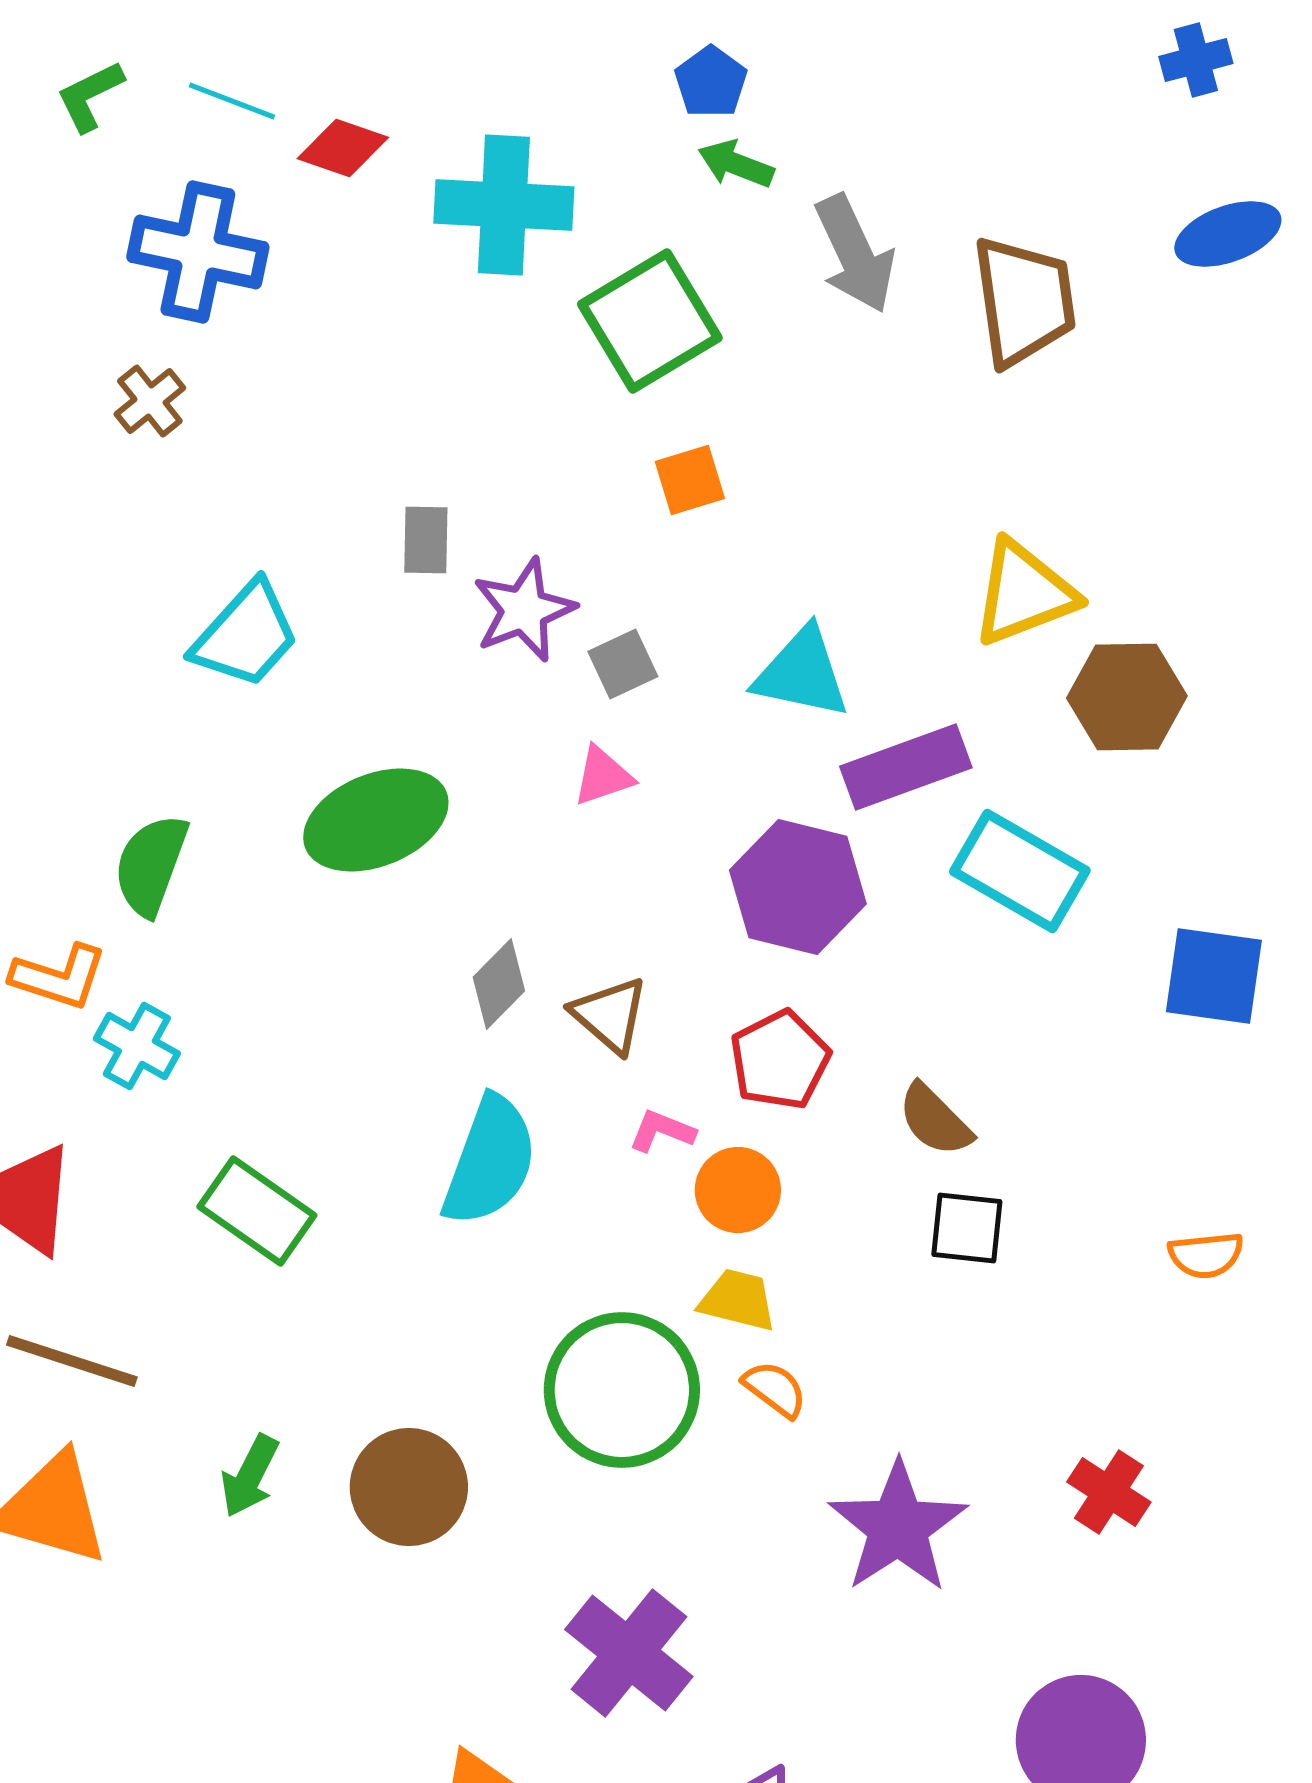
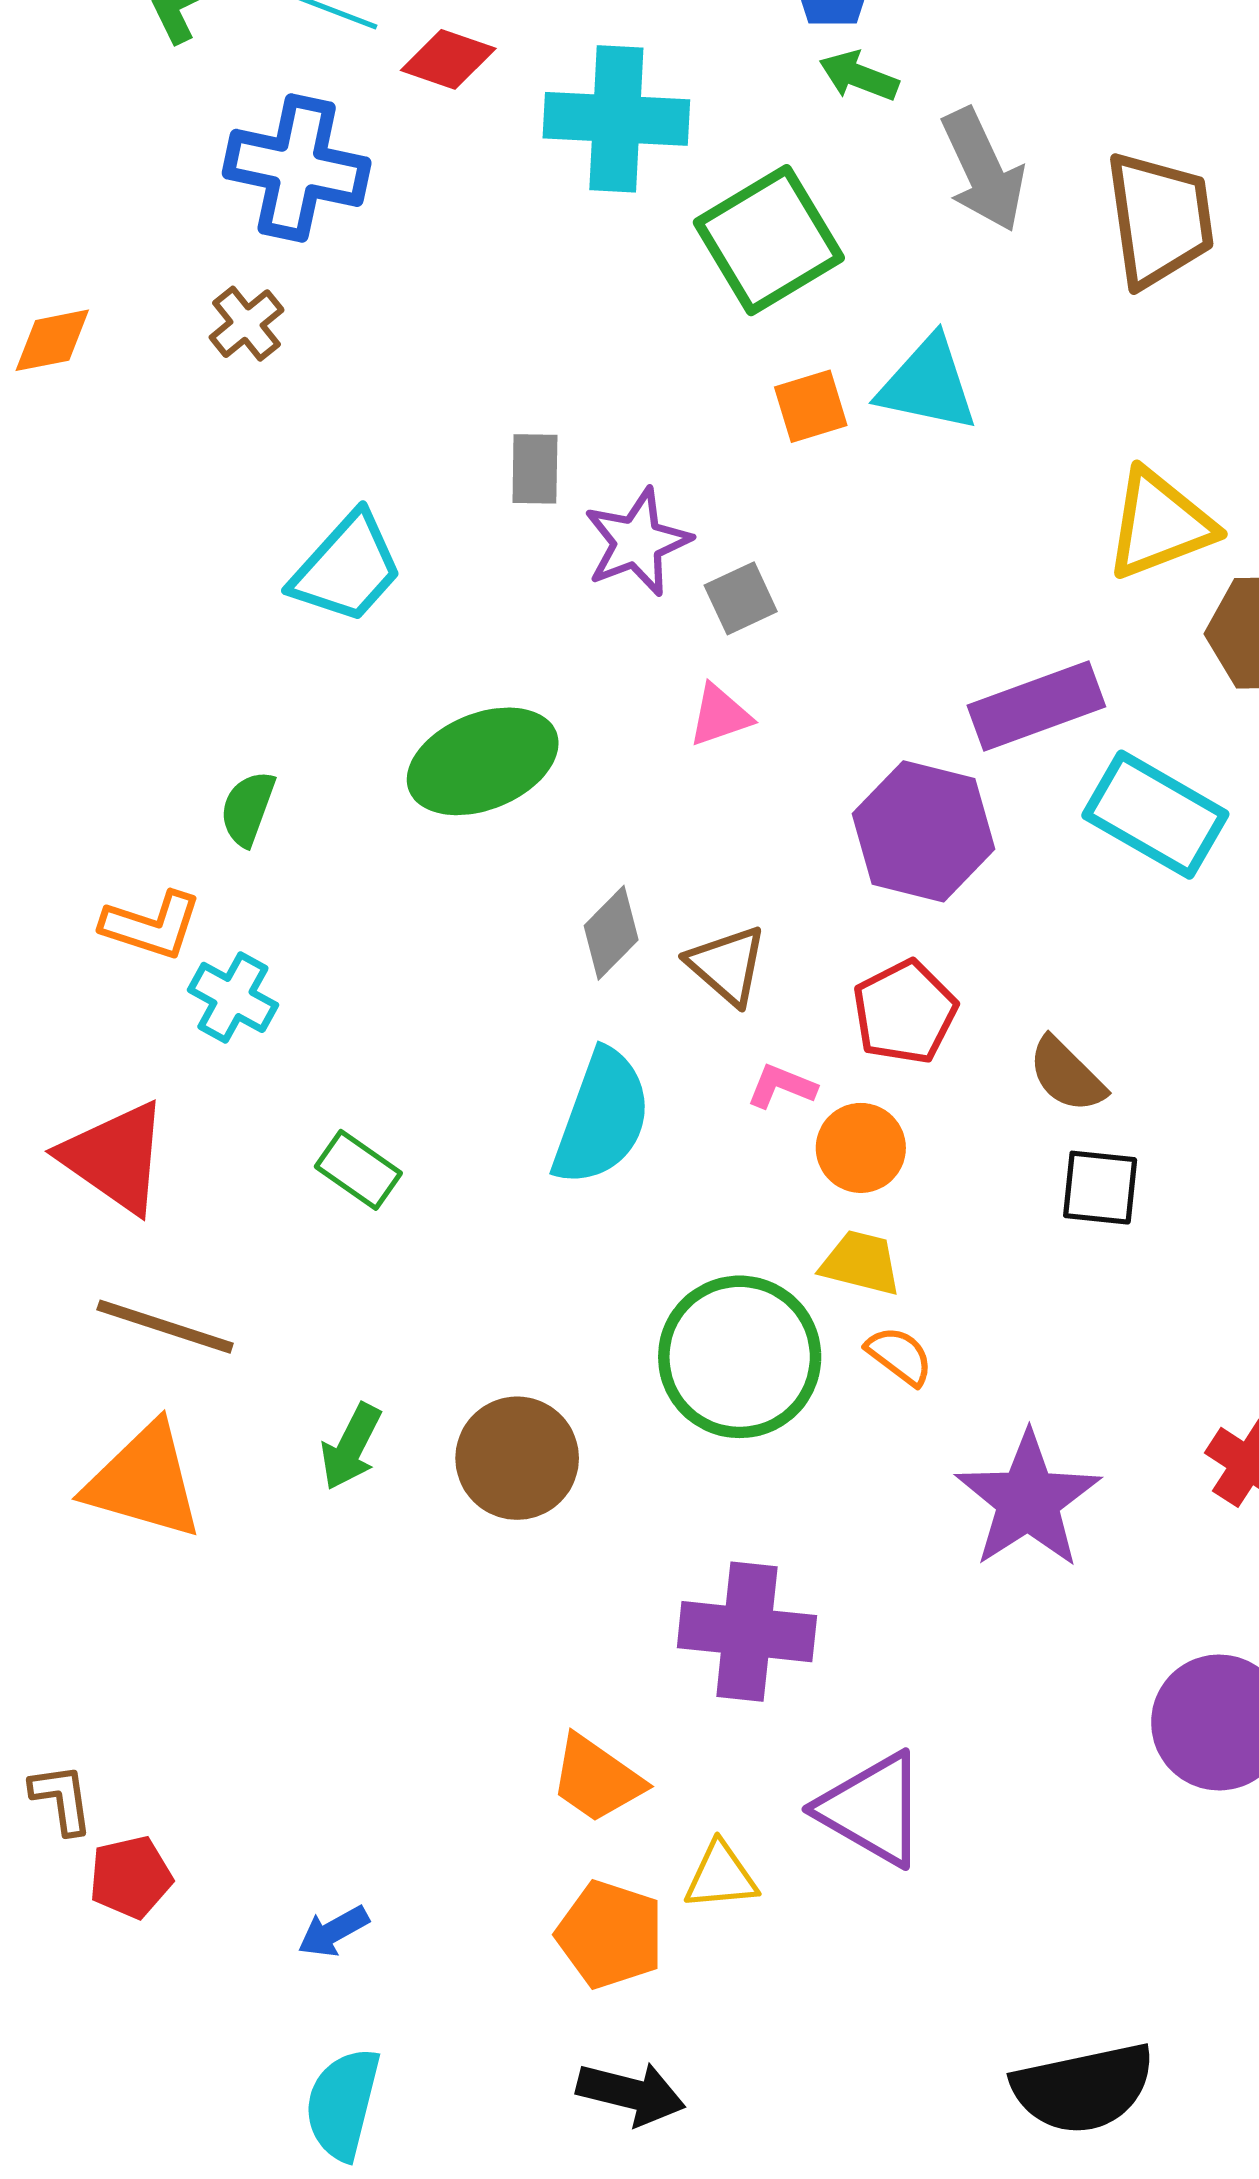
cyan triangle: (802, 673) -> (928, 384), moved
green semicircle: (151, 865) -> (248, 808), size x0.7
green rectangle: (257, 1211) -> (358, 1170), size x0.7
purple cross: (629, 1653) -> (747, 1632), turned -33

